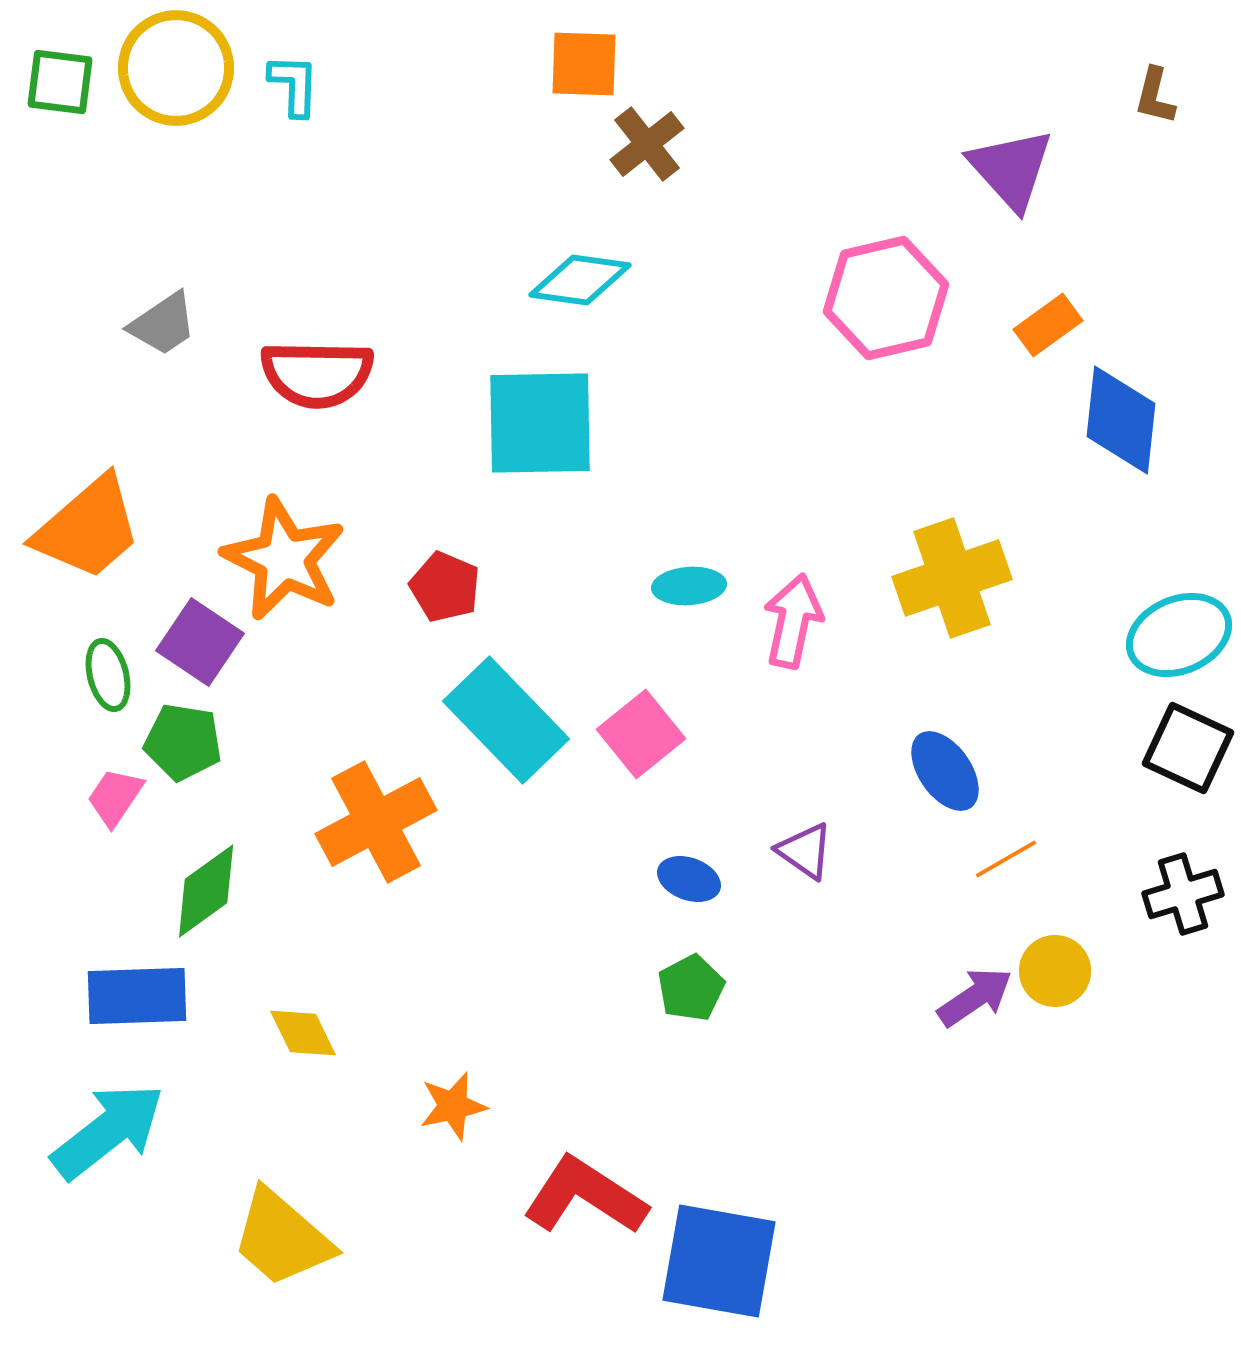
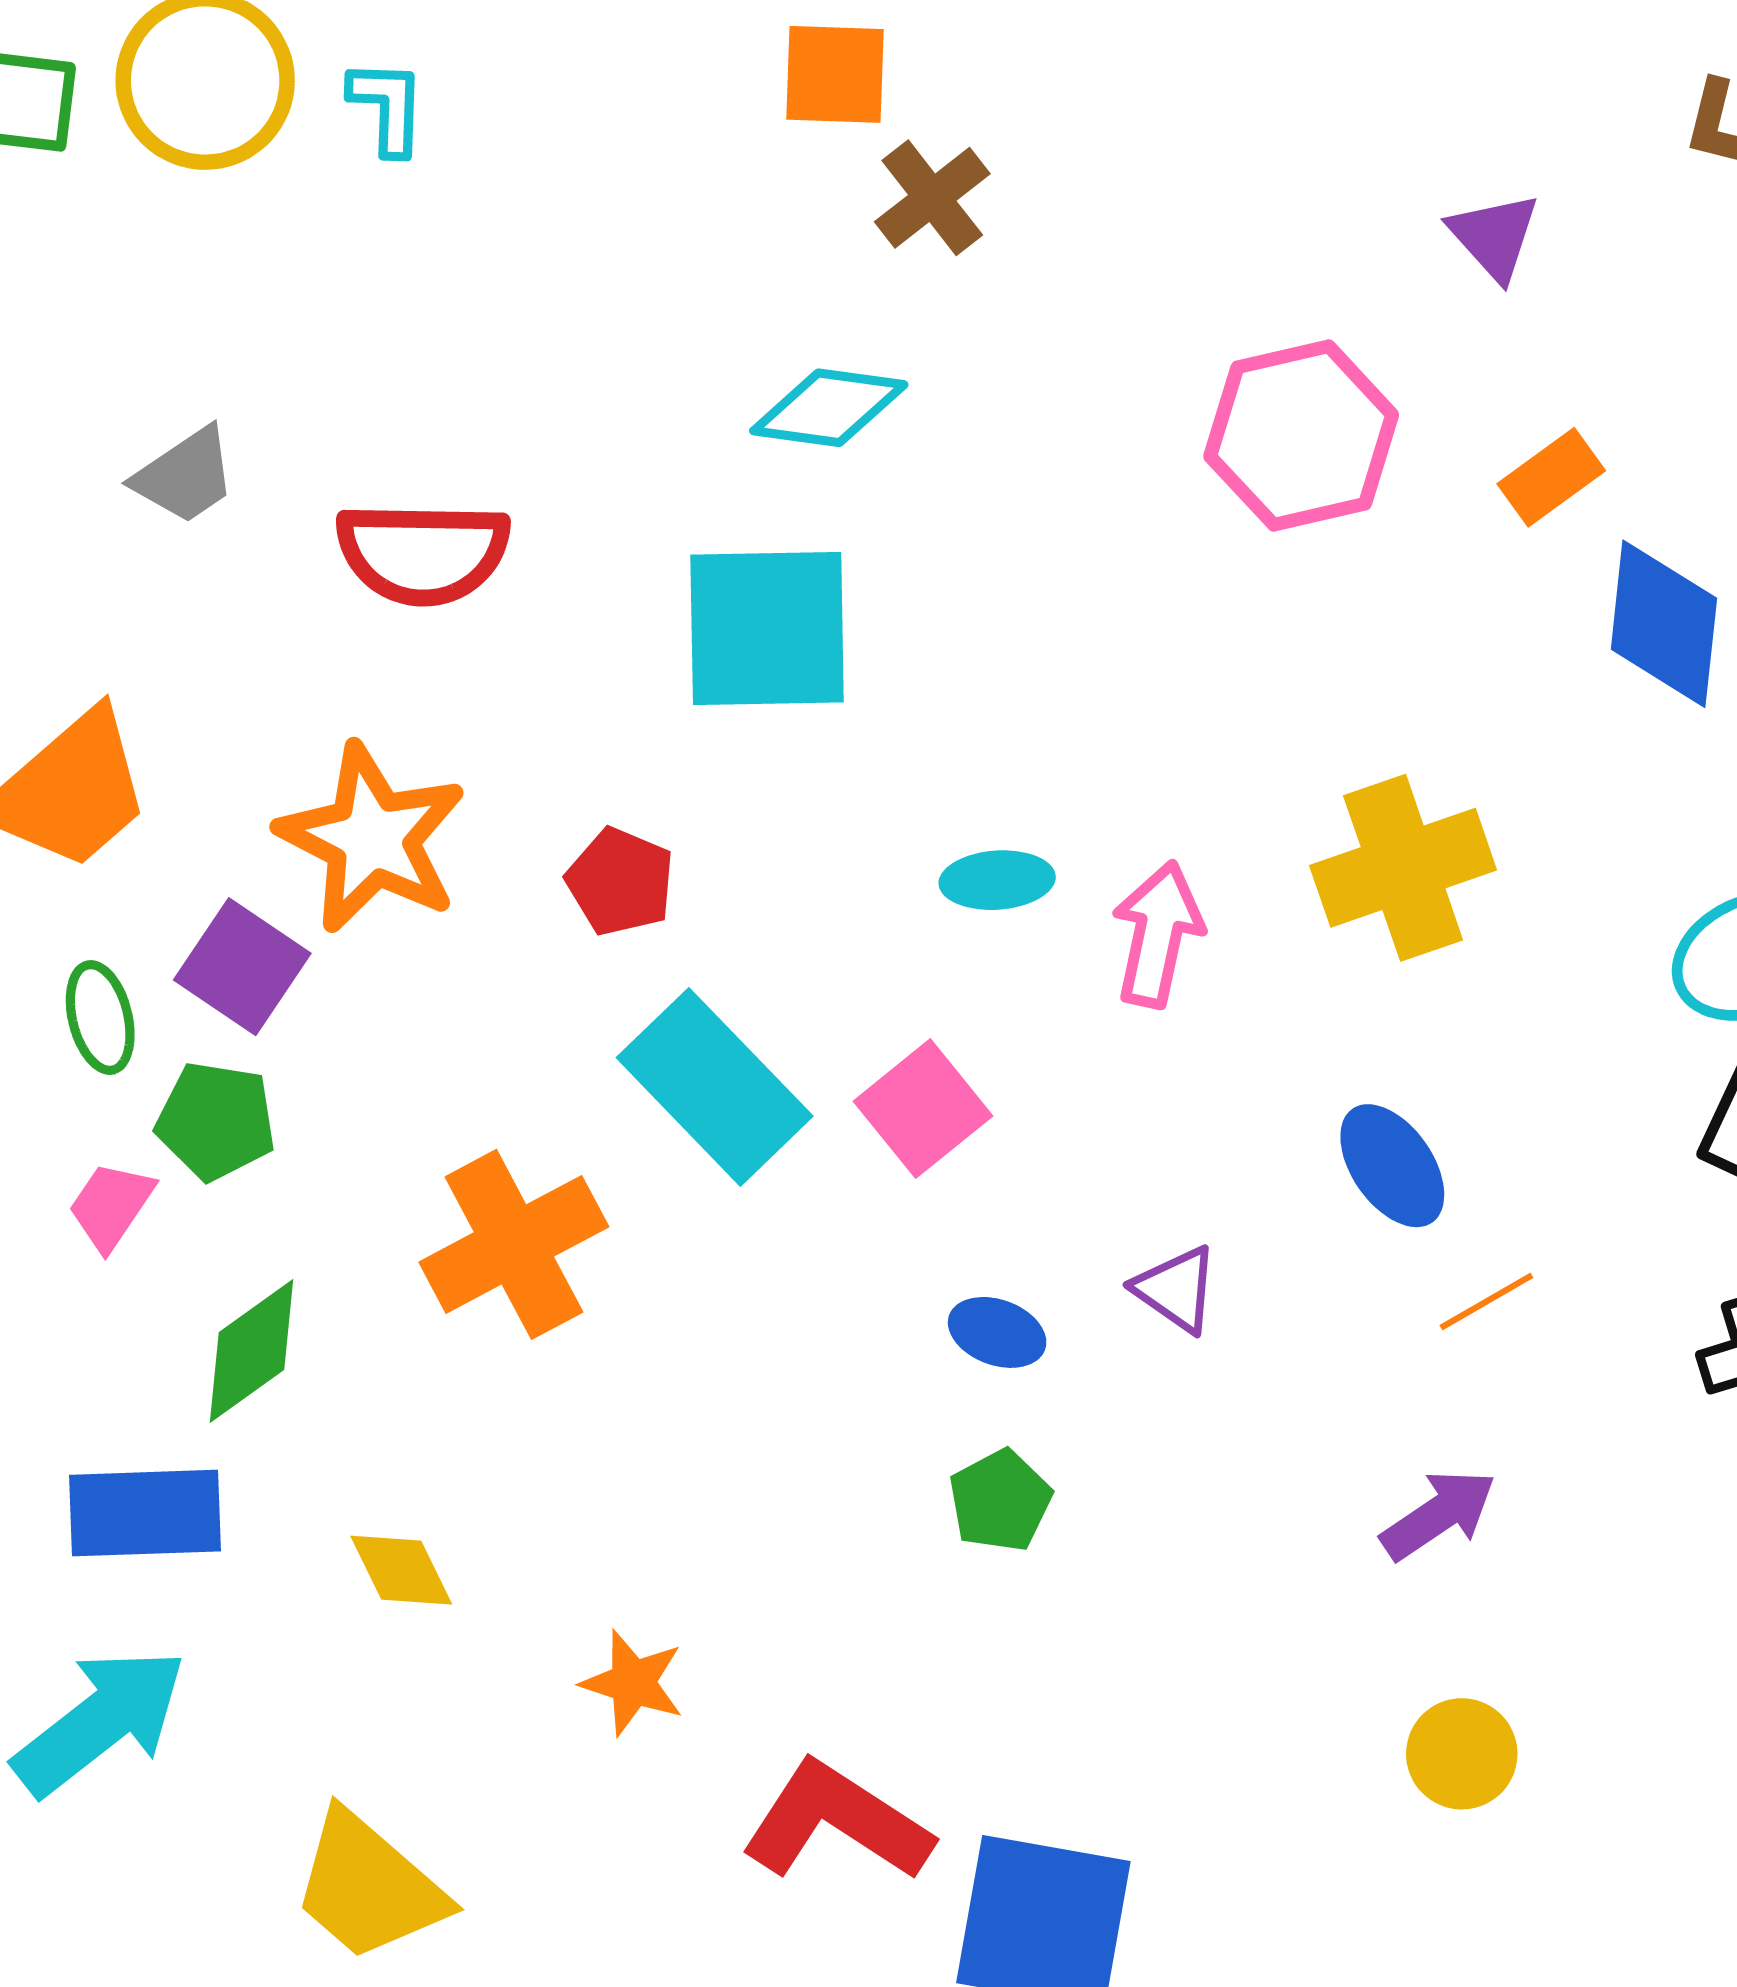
purple triangle: (1011, 169) -> (1494, 236), size x0.7
yellow circle: (1055, 971) -> (1462, 1754), moved
orange star: (453, 1106) -> (633, 1683), turned 30

